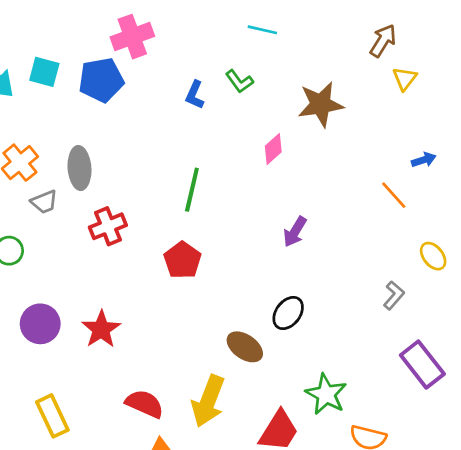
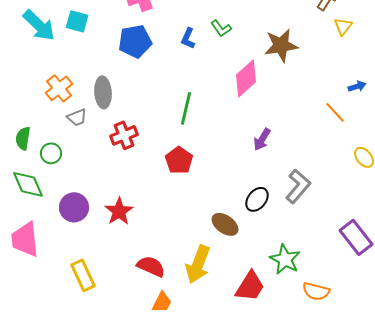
blue pentagon: (101, 80) -> (135, 41), moved
pink diamond: (273, 149) -> (246, 78), size x1.6
gray L-shape: (394, 295) -> (298, 186), moved, size x1.6

